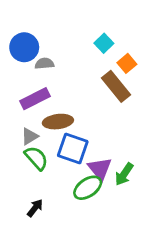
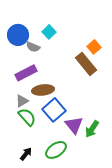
cyan square: (104, 43) -> (49, 32), moved
gray semicircle: (44, 63) -> (33, 47), turned -152
blue square: (73, 149) -> (54, 110), turned 30
green ellipse: (88, 188) -> (56, 150), moved

